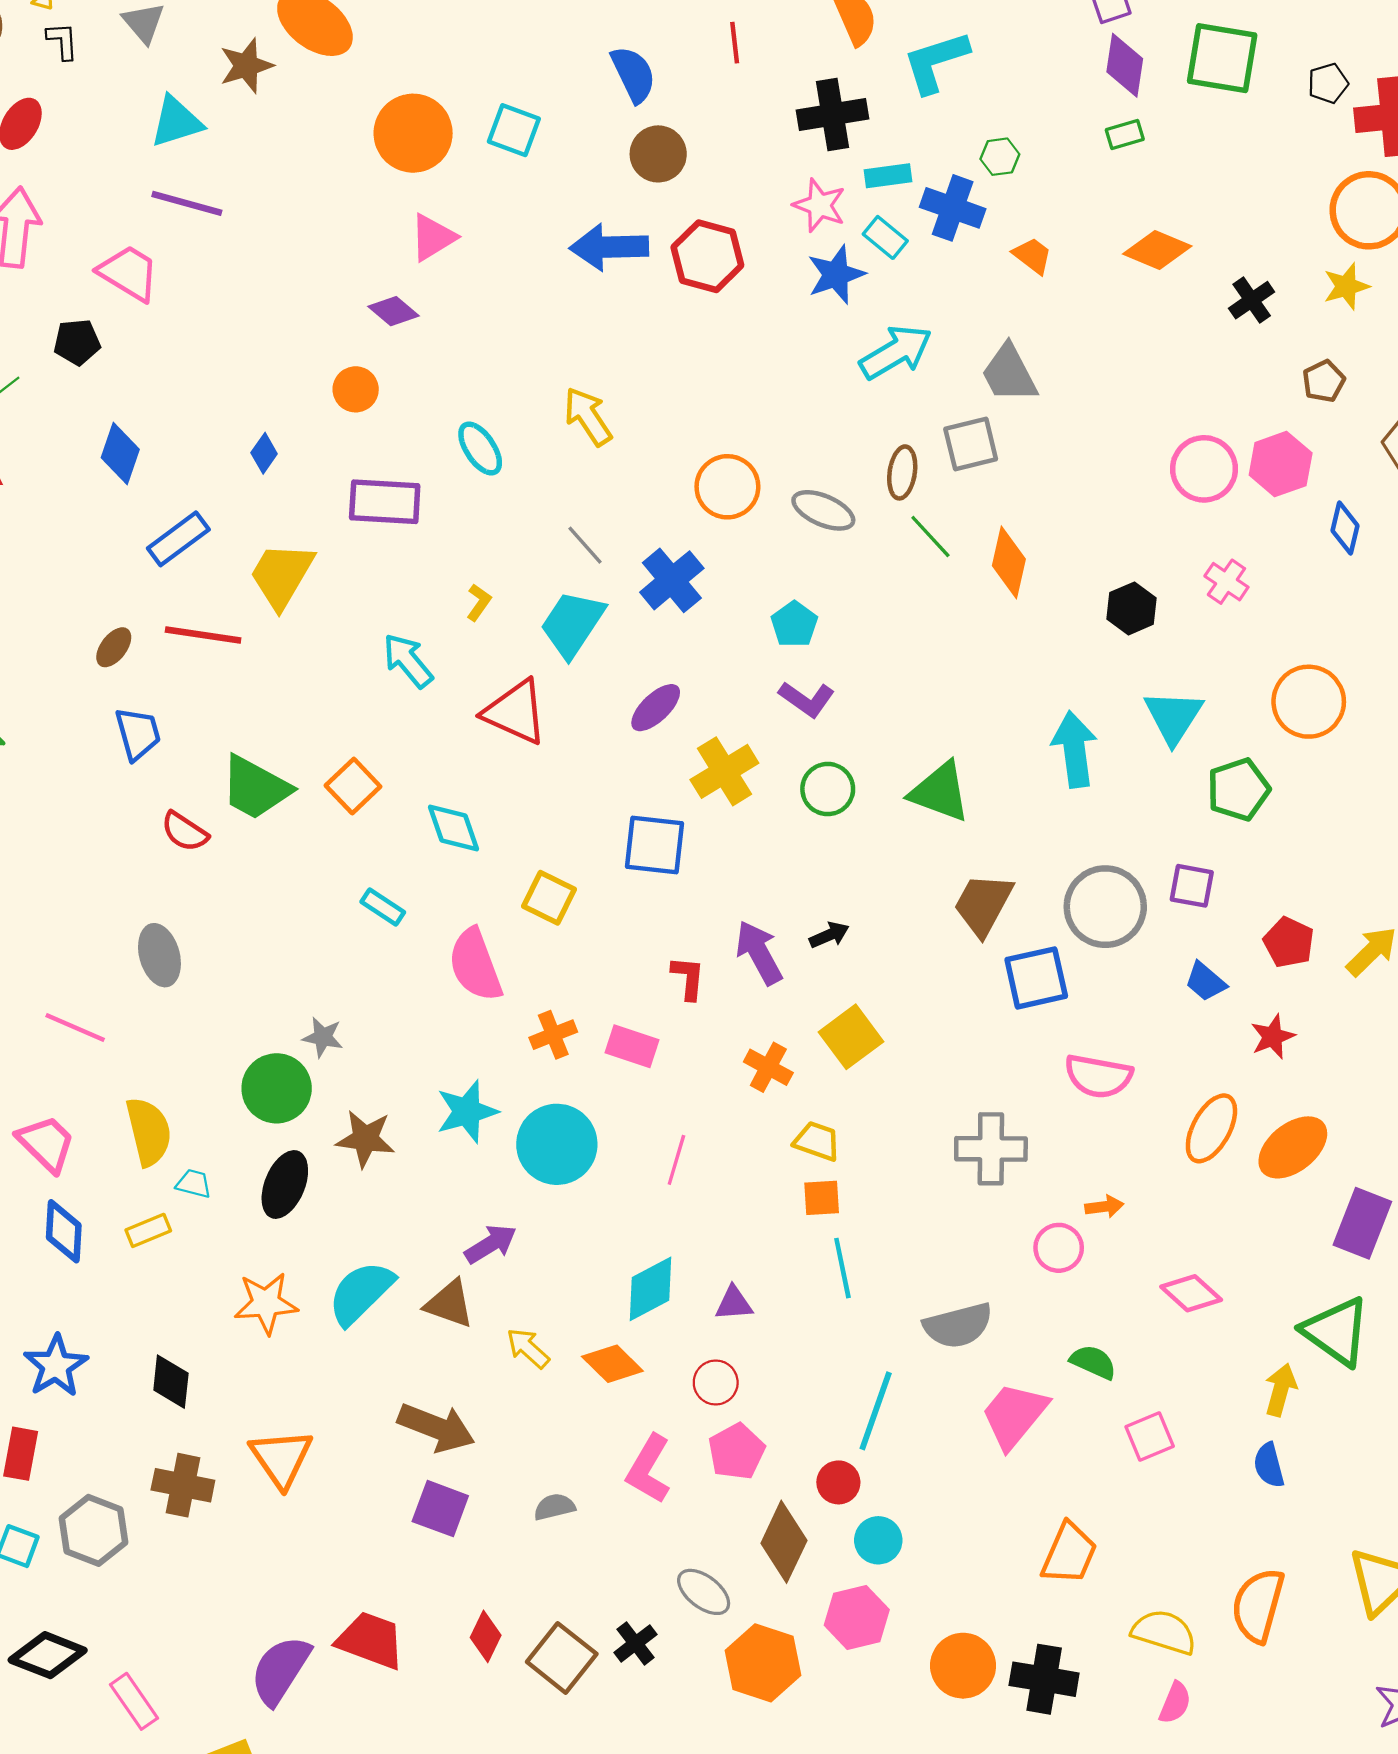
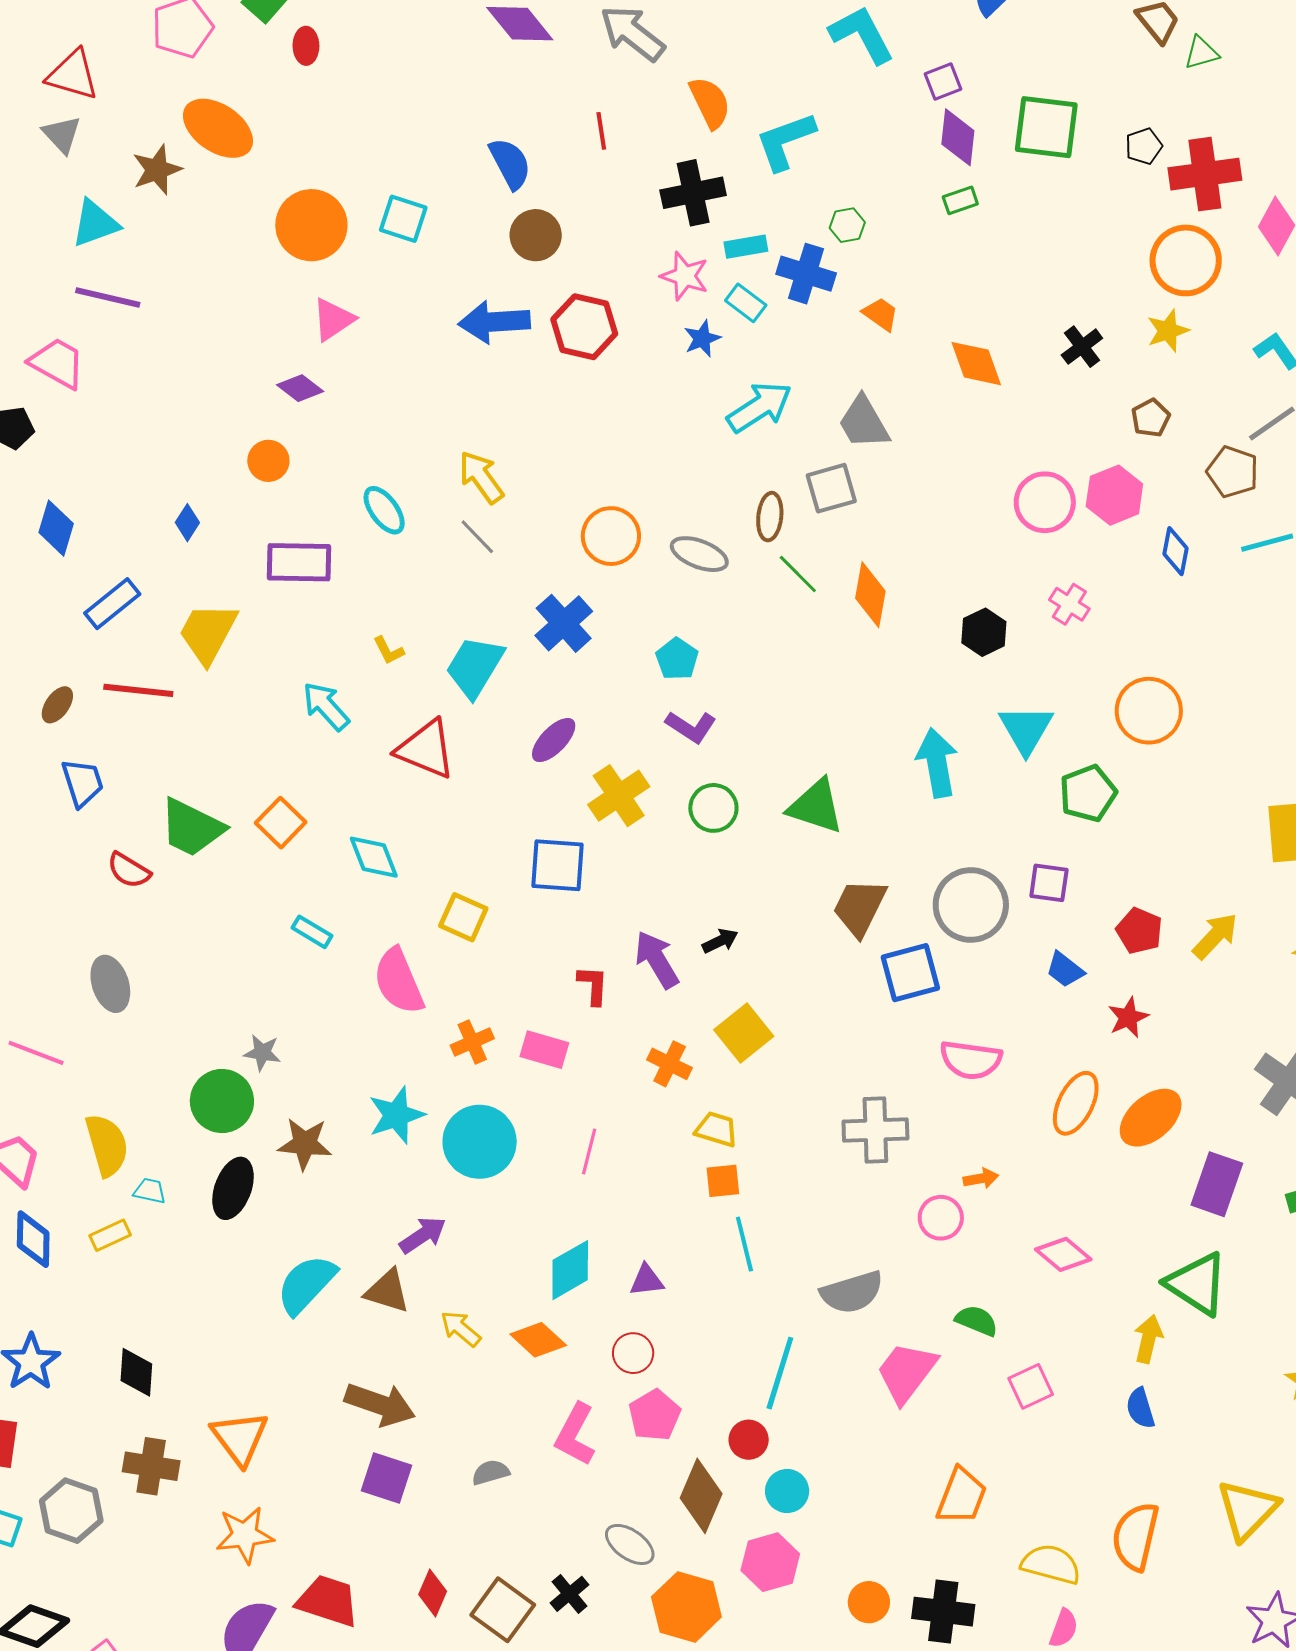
orange diamond: (1157, 250) -> (976, 364), moved, turned 50
blue star: (836, 275) -> (702, 339), size x0.7
gray line: (585, 545) -> (477, 537), moved
yellow L-shape: (479, 602) -> (389, 651), turned 120
orange star: (266, 1303) -> (245, 1535), moved
orange circle: (963, 1666) -> (869, 1602), size x0.7

